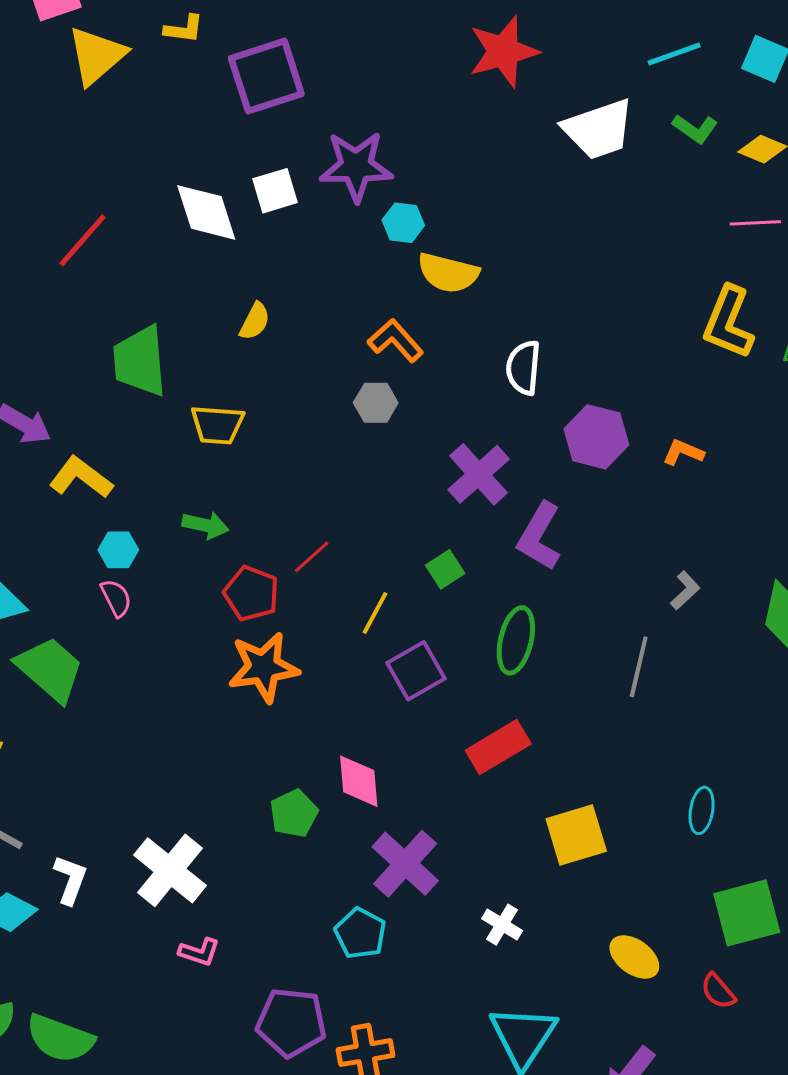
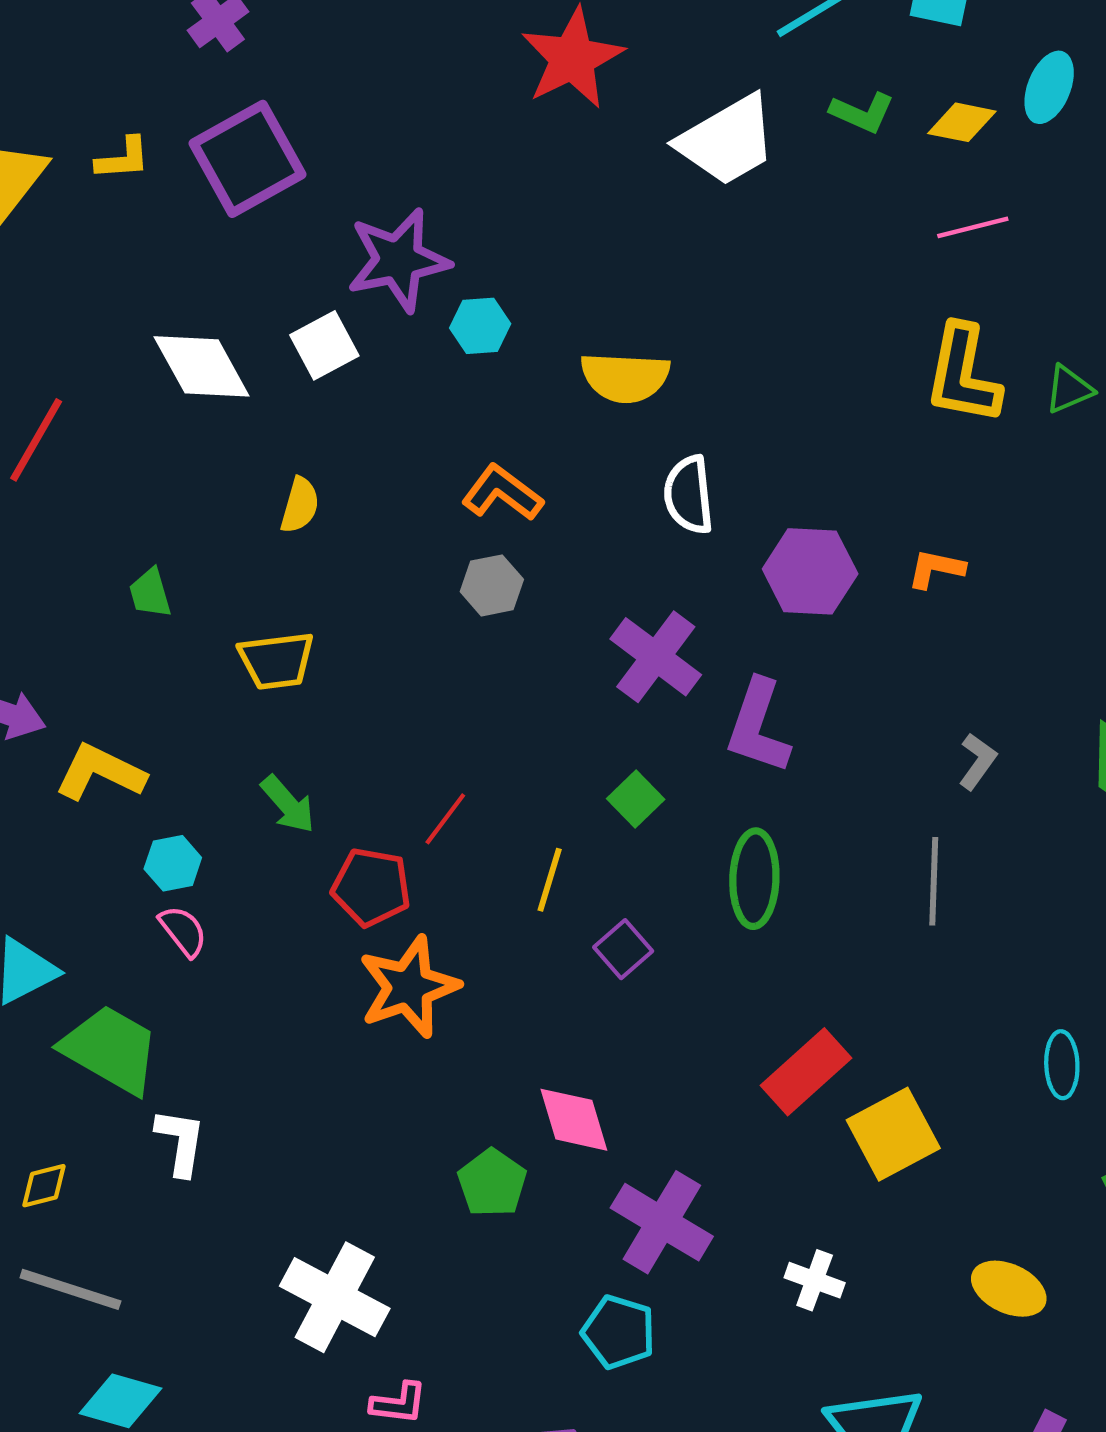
yellow L-shape: (184, 29) -> (123, 159), moved
white square: (275, 191) -> (324, 345), moved
yellow semicircle: (448, 273) -> (625, 377), moved
green trapezoid: (140, 361) -> (150, 593), size x0.5
green arrow: (205, 525) -> (288, 804), turned 48
purple square: (416, 671) -> (623, 949), size x0.7
red rectangle: (498, 747) -> (806, 1072), moved
white L-shape: (70, 880) -> (180, 1142), moved

